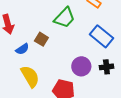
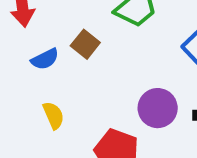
yellow semicircle: (30, 76) -> (53, 115), size x0.6

